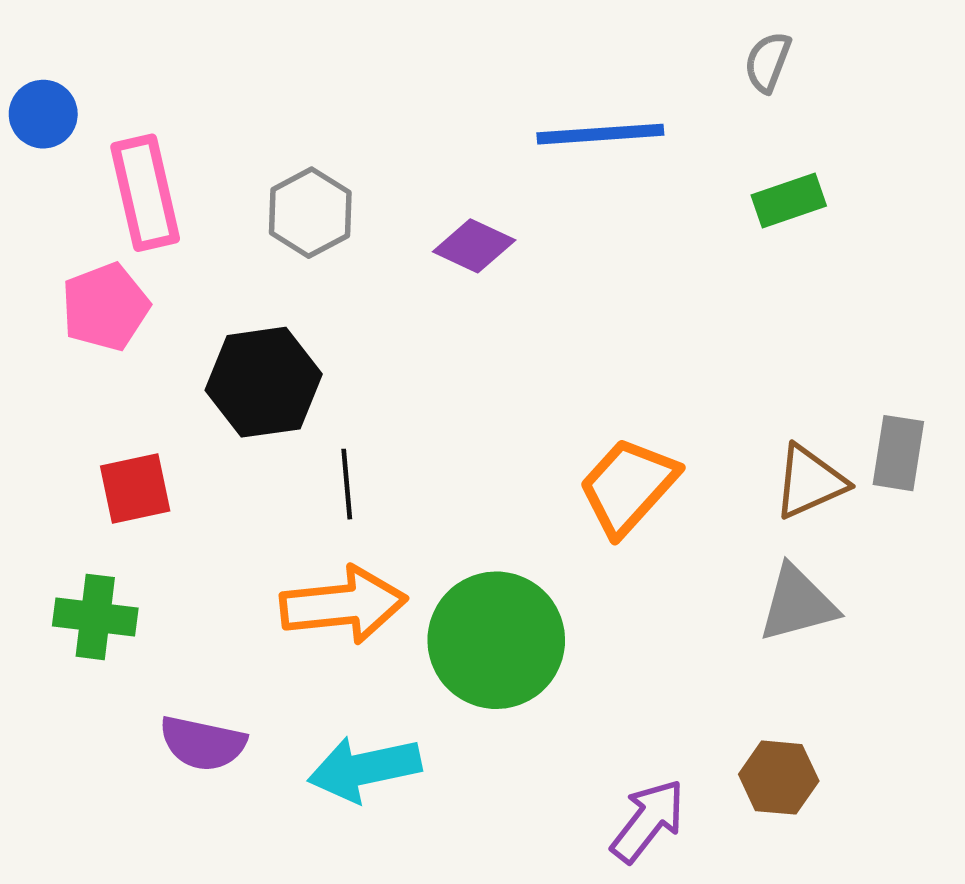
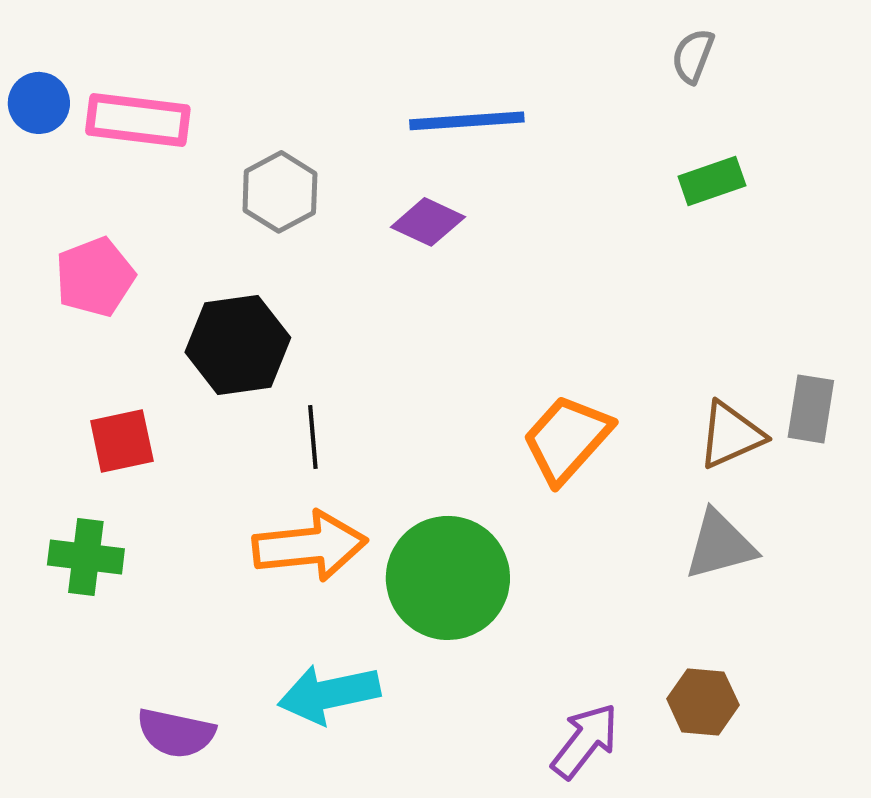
blue line: (600, 134) -> (467, 121), moved
pink rectangle: (145, 193) -> (138, 120), moved, turned -70
purple semicircle: (203, 743) -> (176, 733), moved

